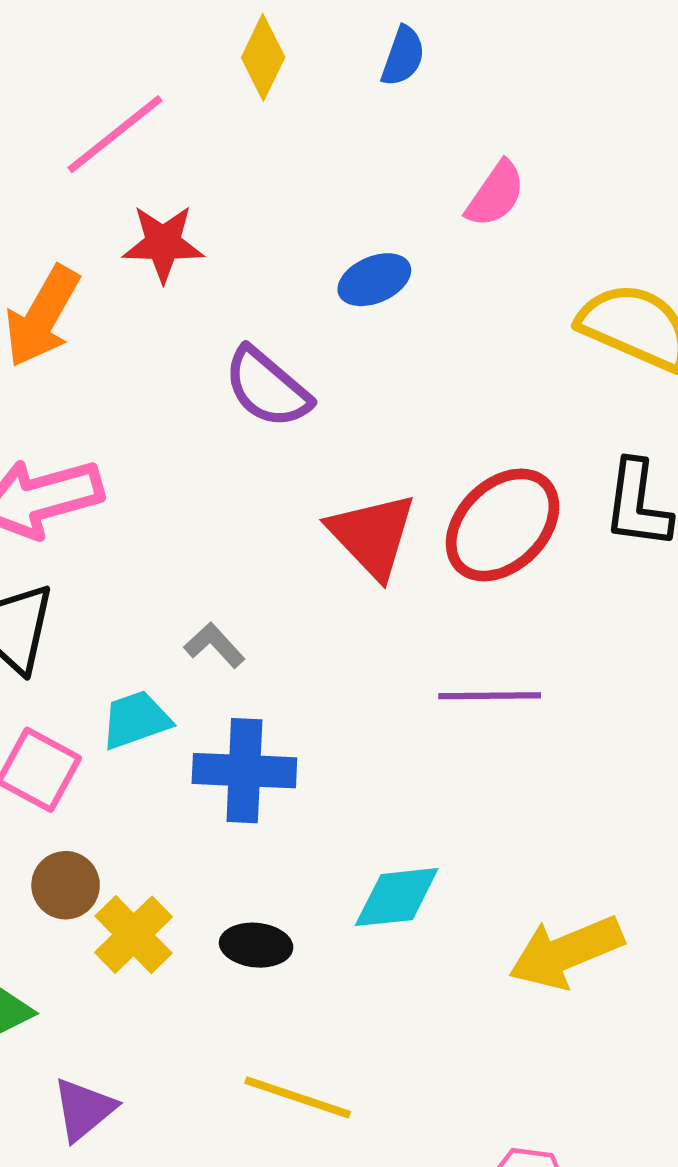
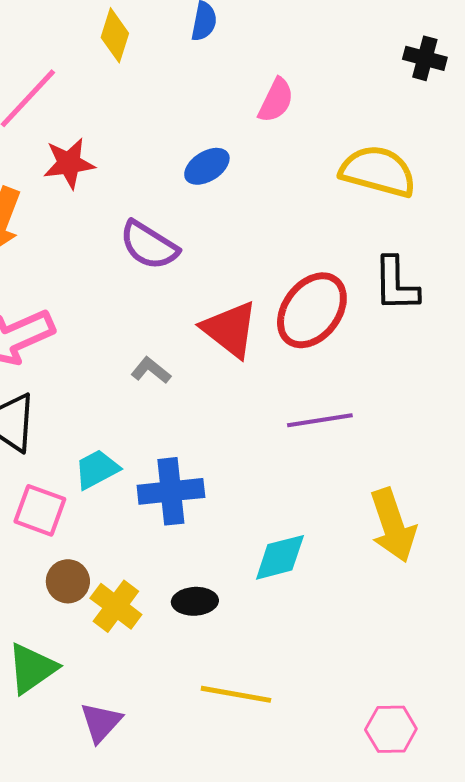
gray L-shape: (214, 645) -> (151, 370), moved
yellow arrow: (566, 952) -> (393, 525), moved, turned -78

